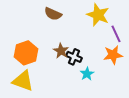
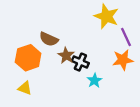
brown semicircle: (53, 14) -> (49, 39), moved
yellow triangle: (23, 81) -> (25, 88), size x0.6

